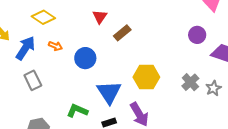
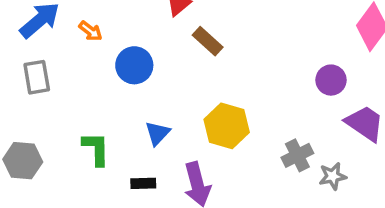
brown rectangle: (122, 33) -> (208, 41), turned 66
blue triangle: (109, 92) -> (158, 133), size x0.6
green L-shape: (77, 111) -> (96, 149), turned 50

